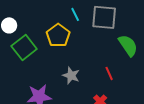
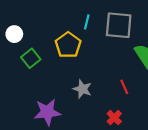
cyan line: (75, 14) -> (87, 22), turned 40
green square: (24, 47) -> (31, 58), size x0.7

